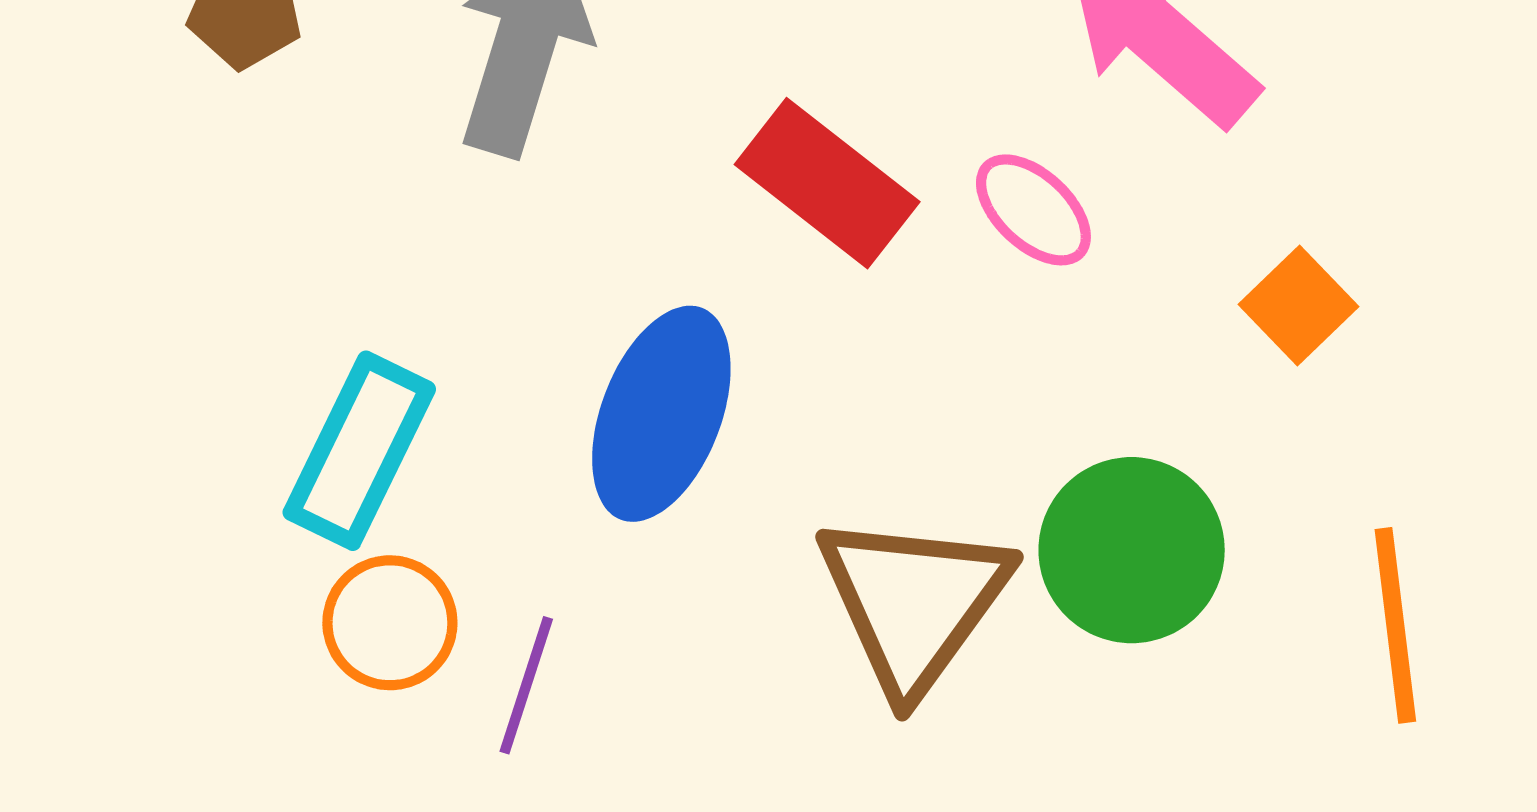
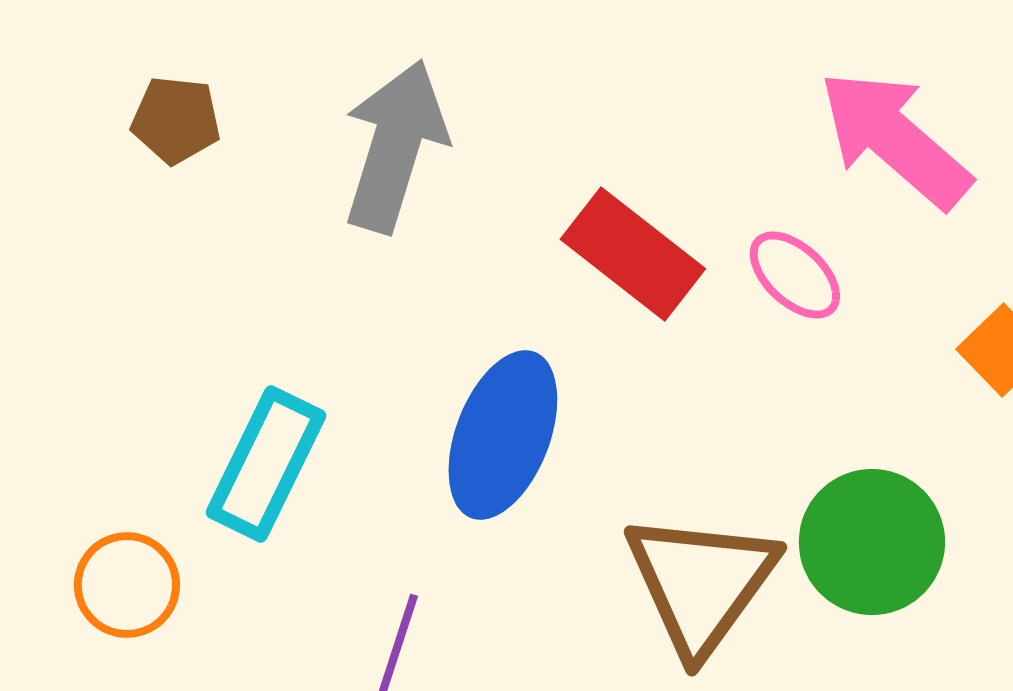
orange circle: (390, 623) -> (127, 585), moved

